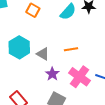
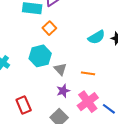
orange square: (33, 10) -> (49, 28), moved

